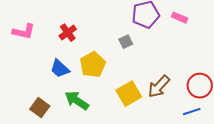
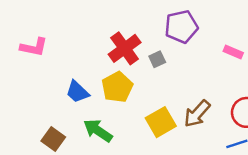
pink rectangle: (180, 18) -> (233, 52), moved
red cross: (68, 33) -> (125, 48), moved, size x1.5

